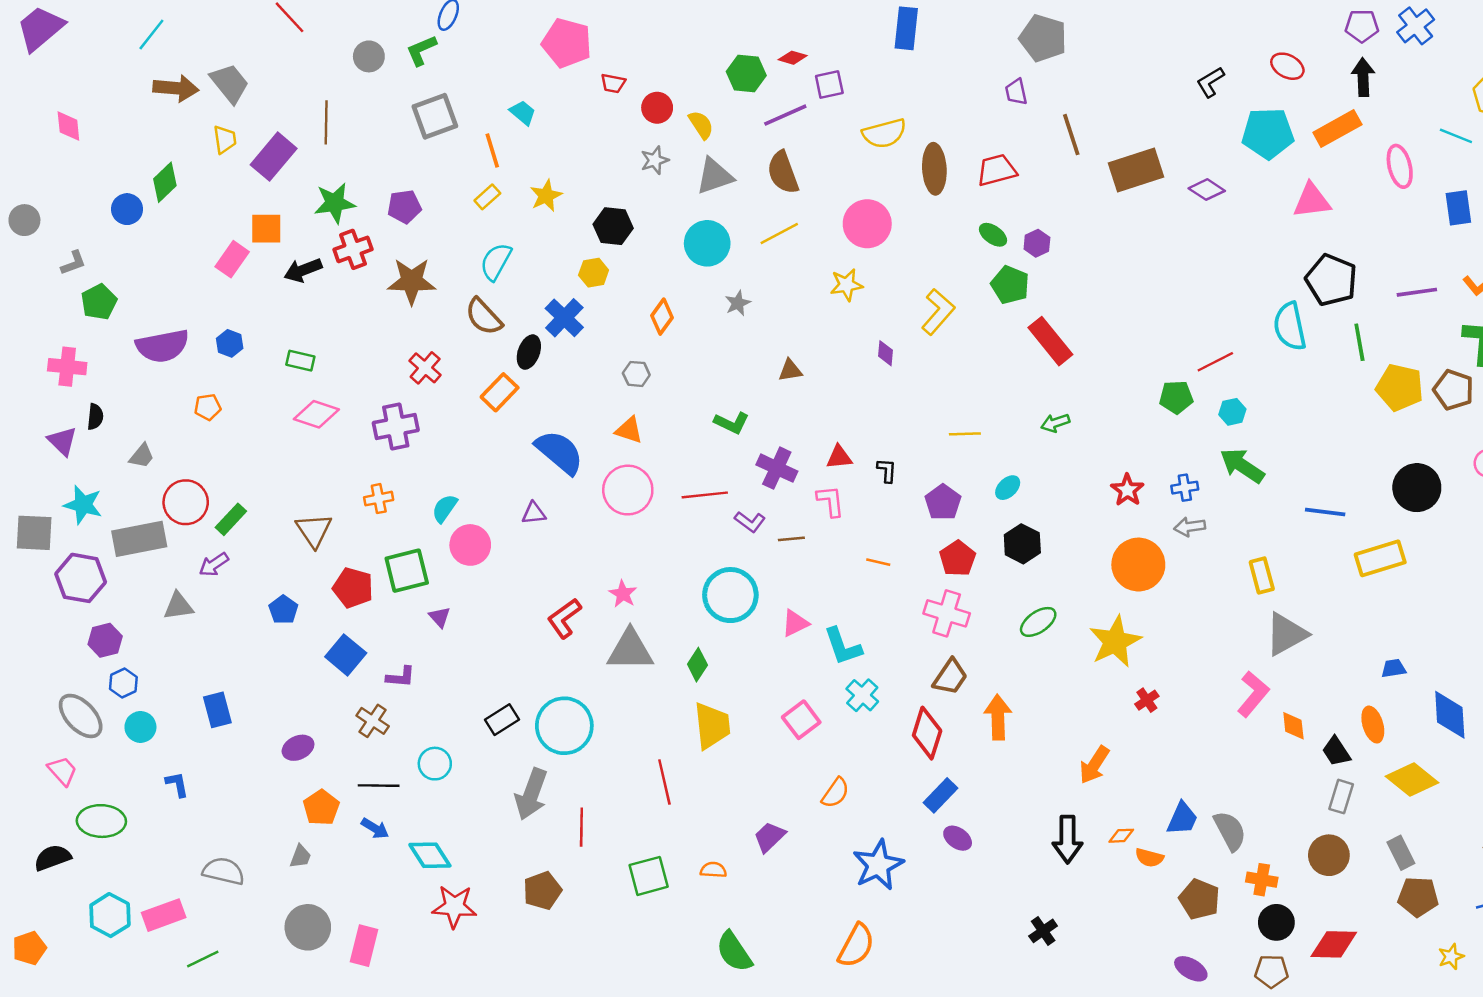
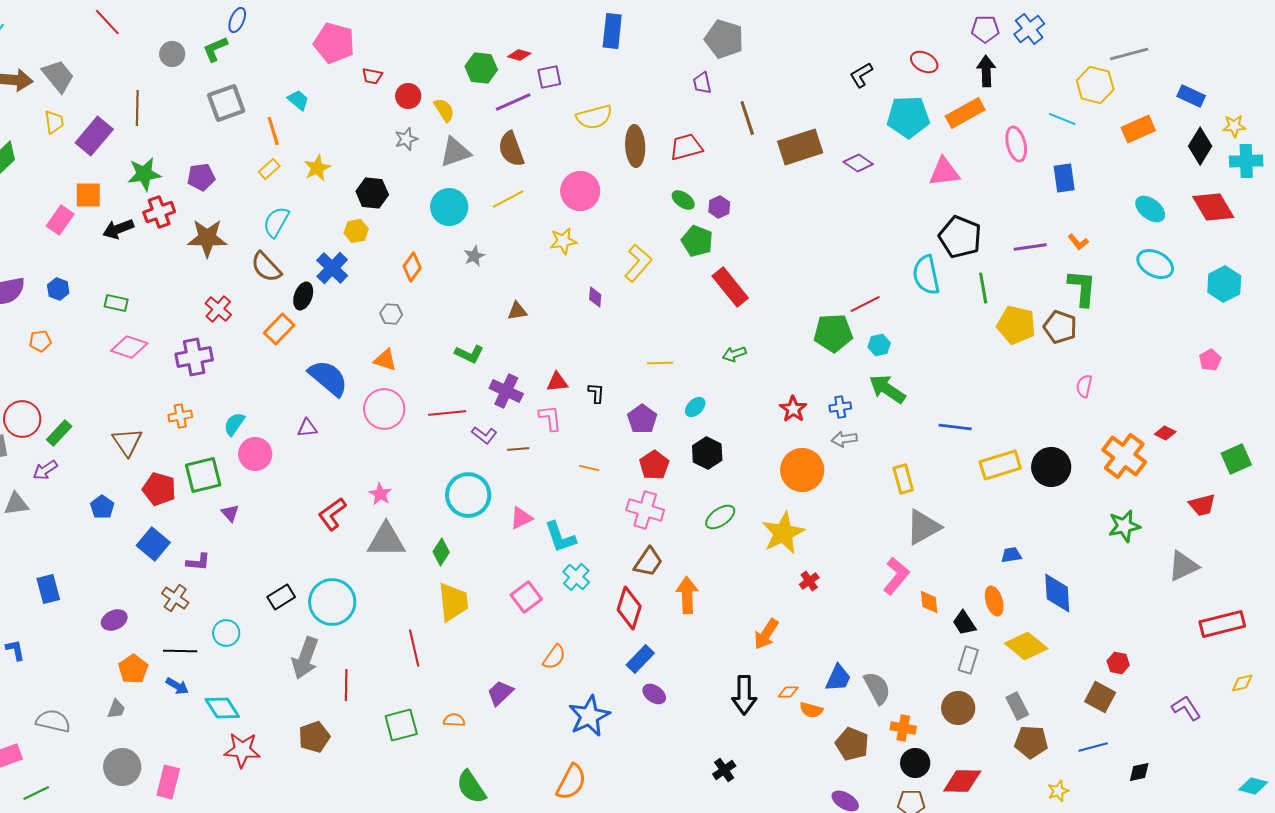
green pentagon: (1176, 397) -> (833, 333), size x1.4
black circle: (1417, 488) -> (1051, 467), moved

